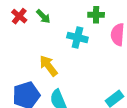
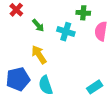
green arrow: (43, 16) -> (38, 25), moved

